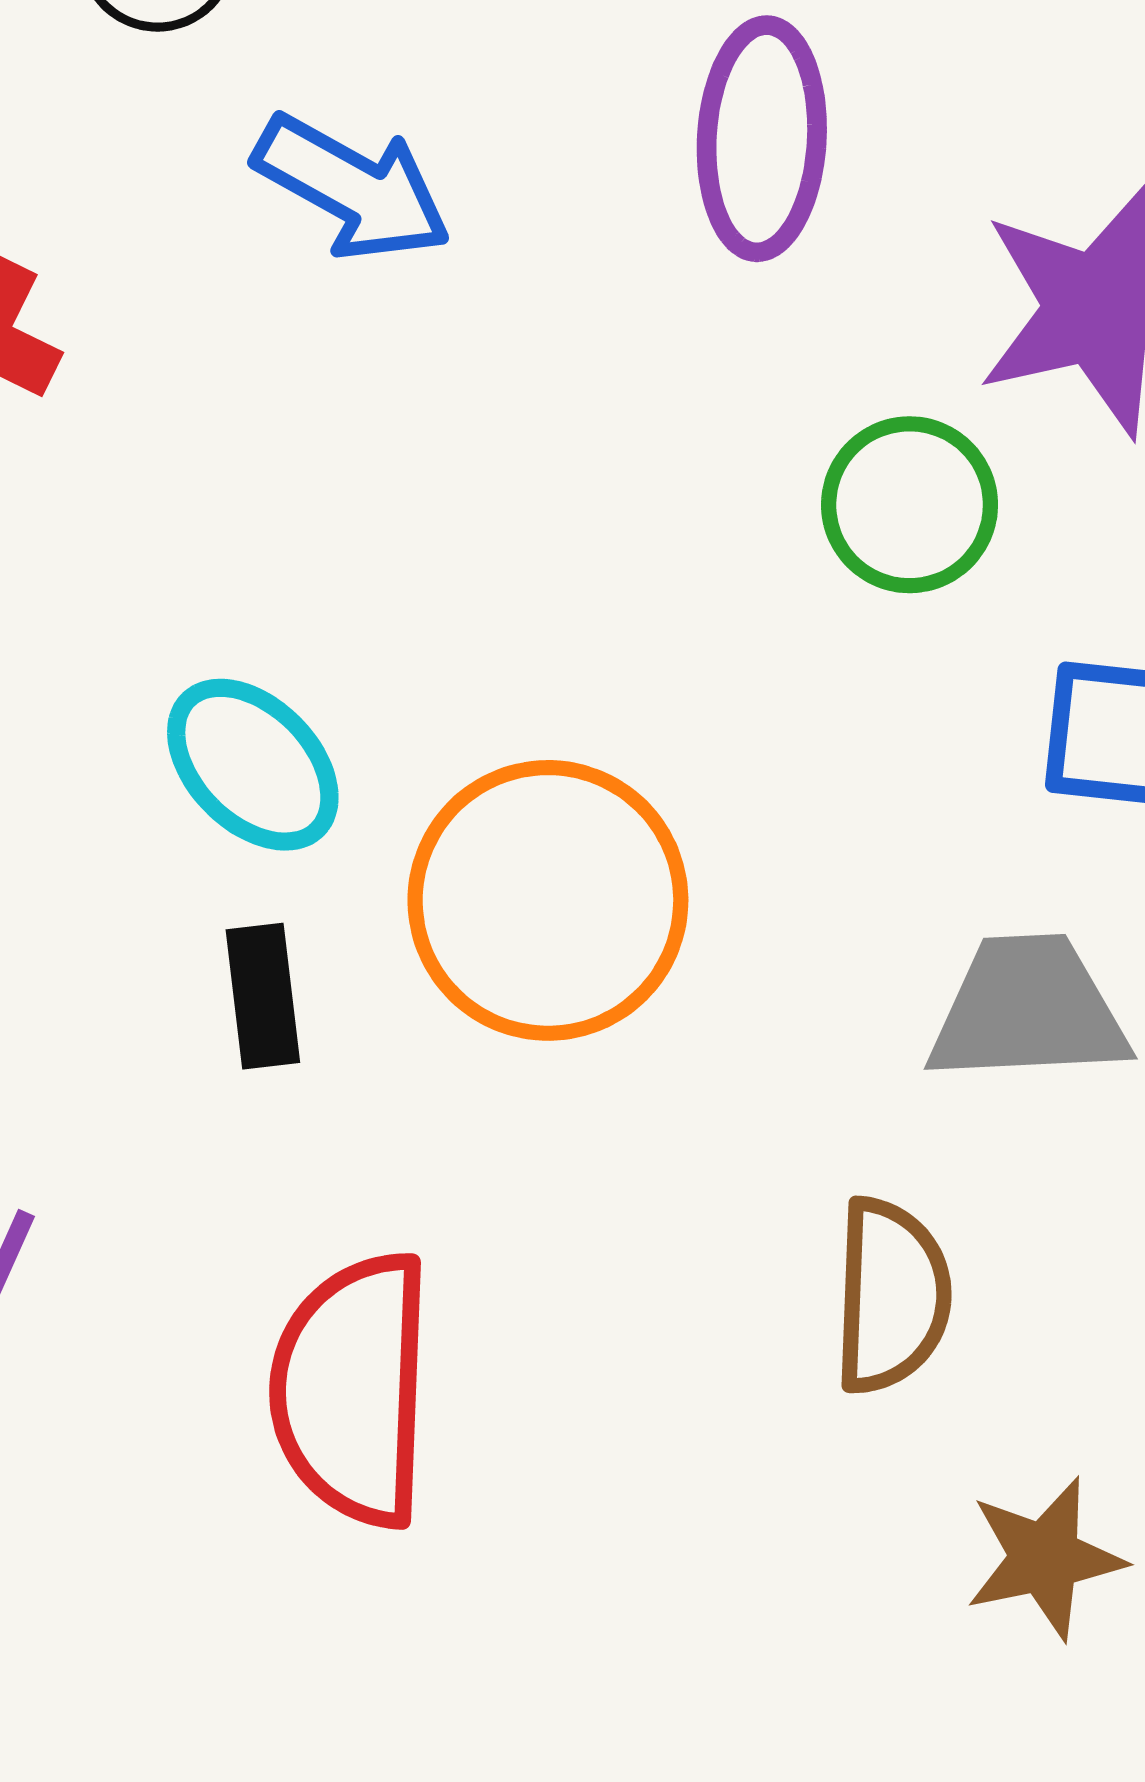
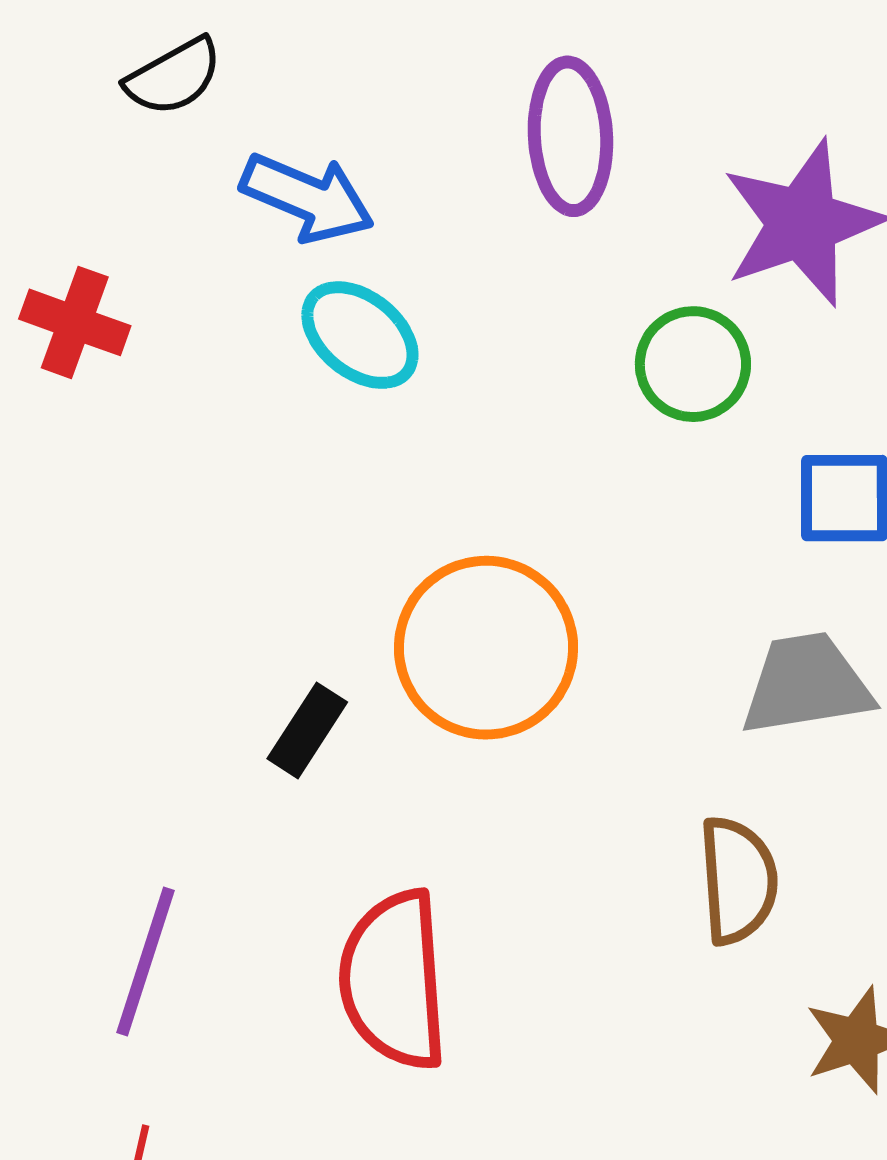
cyan ellipse: (253, 765) -> (360, 335), moved
black rectangle: (263, 996) -> (307, 730), turned 46

